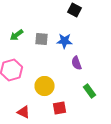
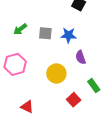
yellow circle: (44, 86) -> (56, 73), moved
red square: (60, 108) -> (74, 100), moved, turned -32

